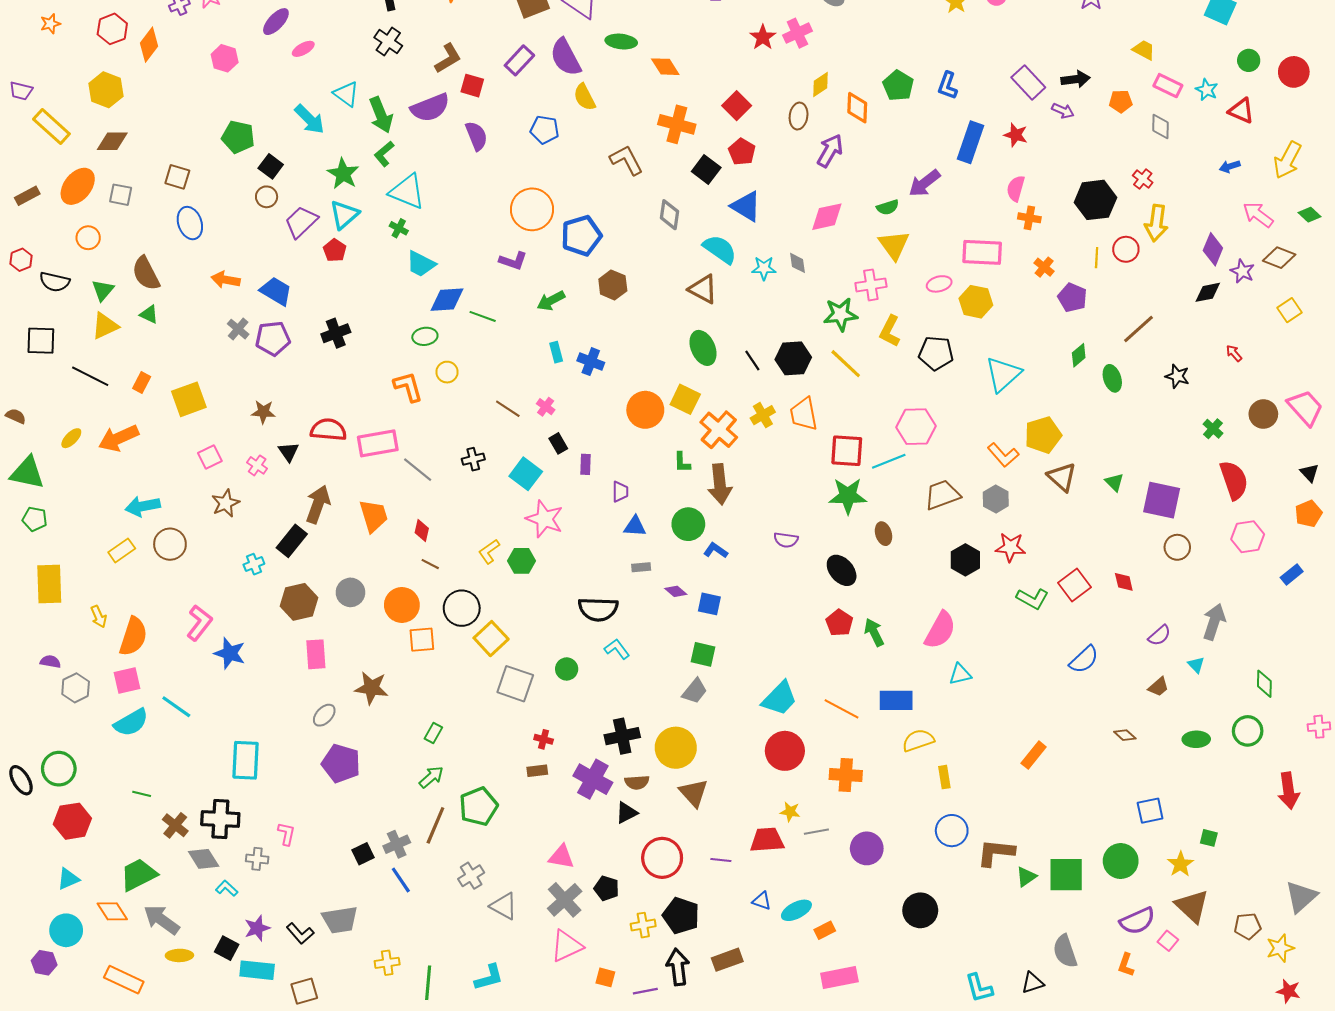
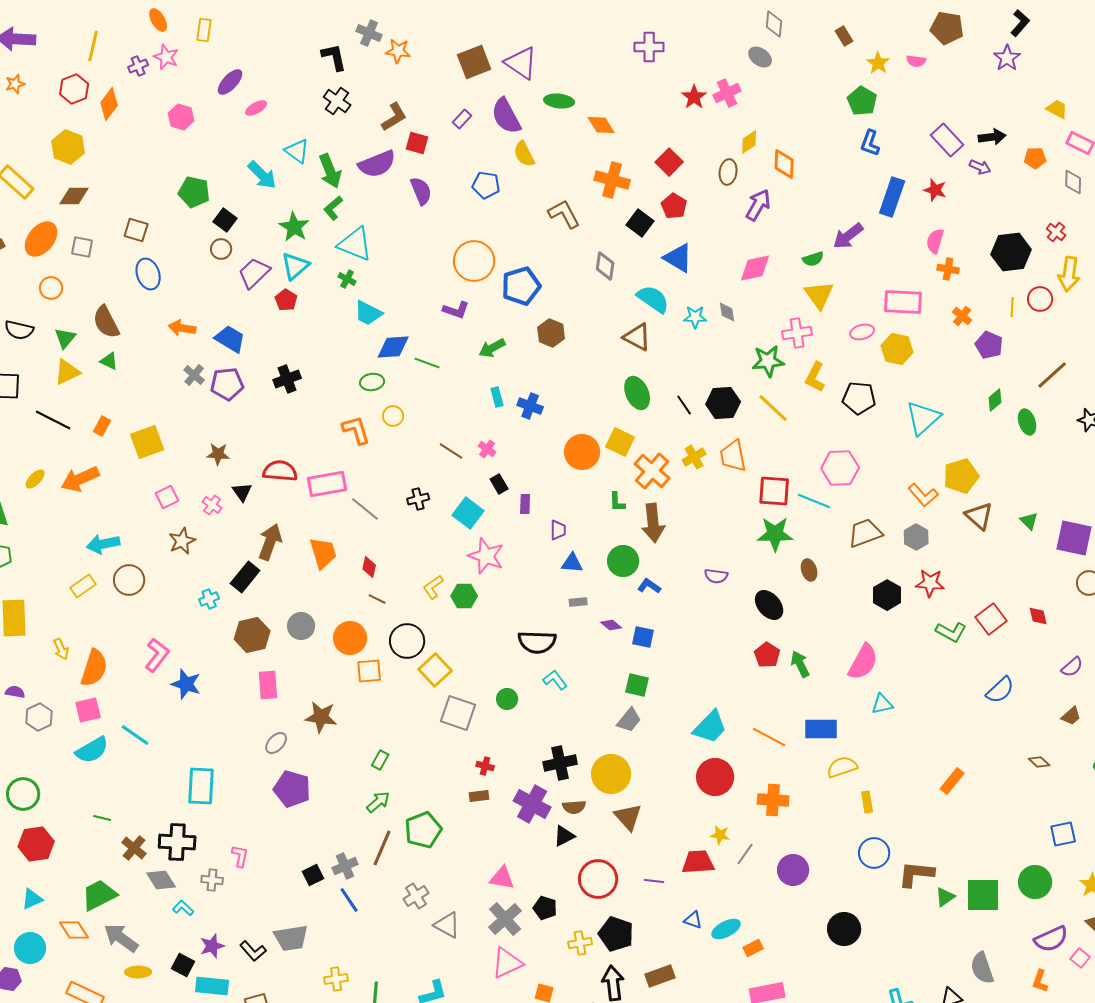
purple rectangle: (519, 60) -> (462, 119), size x0.7
green pentagon: (898, 86) -> (862, 101), moved
cyan line: (889, 461) -> (814, 501), turned 44
gray line: (816, 832) -> (745, 854), turned -45

